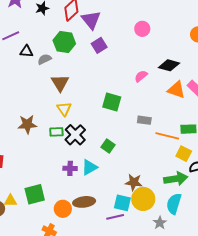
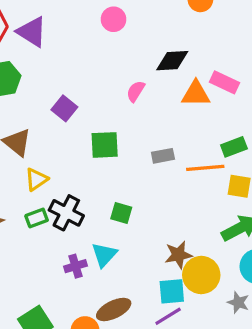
purple square: (99, 45) -> (64, 108), moved
yellow triangle: (64, 109) -> (36, 179), turned 49

